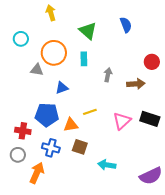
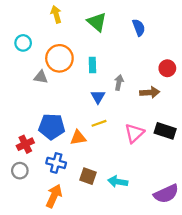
green triangle: (88, 31) -> (97, 22), moved
blue triangle: (62, 88) -> (98, 97), moved, turned -40
red cross: (23, 131) -> (25, 144), turned -35
brown square: (80, 147) -> (88, 176), moved
orange arrow: (37, 173) -> (54, 196), moved

